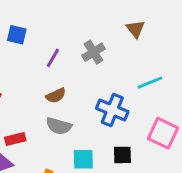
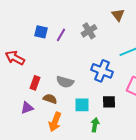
blue square: (17, 35) -> (41, 32), moved
brown semicircle: (56, 96) -> (50, 99), moved, turned -136
red rectangle: (15, 139) -> (35, 83), moved, turned -56

